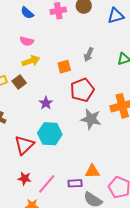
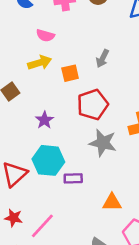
pink semicircle: (27, 41) -> (45, 35), moved
yellow arrow: (31, 61) -> (40, 63), moved
orange triangle: (92, 171) -> (112, 202), moved
purple rectangle: (75, 183) -> (73, 178), moved

